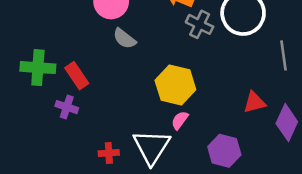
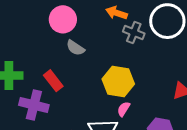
red rectangle: (77, 76) -> (53, 81), moved
purple cross: (67, 107) -> (34, 105), size x1.6

